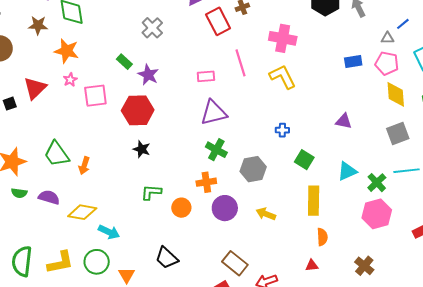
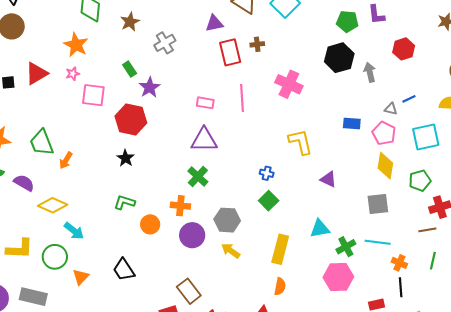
brown star: (38, 25) -> (130, 22), moved, turned 30
yellow L-shape: (283, 77) -> (300, 142), moved
green square: (304, 160) -> (269, 201), moved
gray hexagon: (253, 169) -> (227, 220), moved

